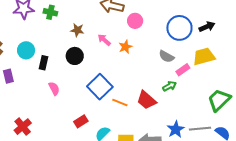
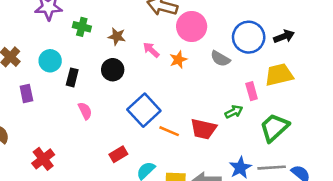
green cross: (50, 12) -> (82, 27), moved
pink circle: (135, 21) -> (192, 26), size x1.5
gray semicircle: (167, 56) -> (220, 59), moved
pink rectangle: (183, 70) -> (252, 91), turned -72
red trapezoid: (146, 100) -> (204, 129), turned -30
green trapezoid: (219, 100) -> (274, 128), moved

